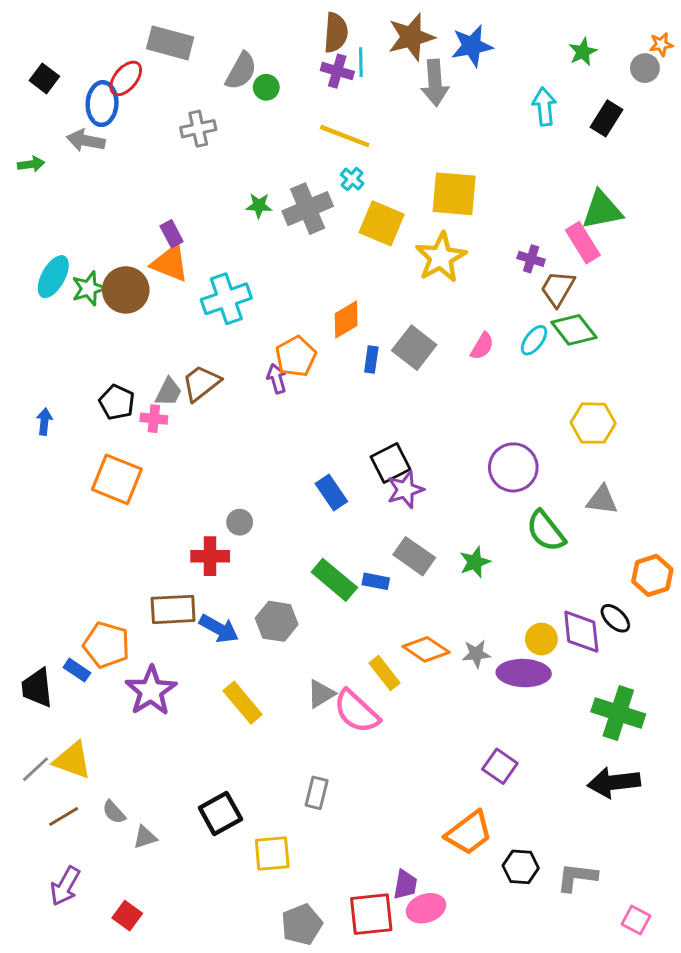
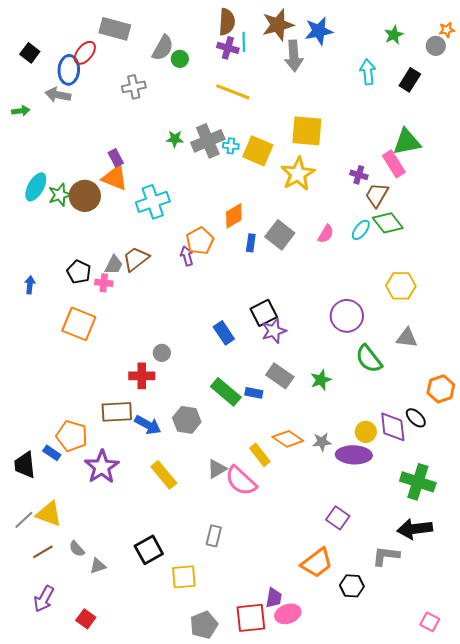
cyan cross: (352, 179) -> (231, 146), moved, turned -35
gray L-shape: (577, 877) -> (386, 556), moved

